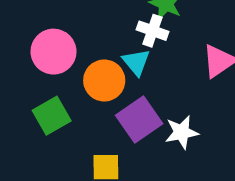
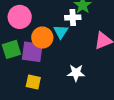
white cross: (153, 31) -> (73, 18), turned -35
purple square: (139, 120) -> (32, 52), moved, turned 30

